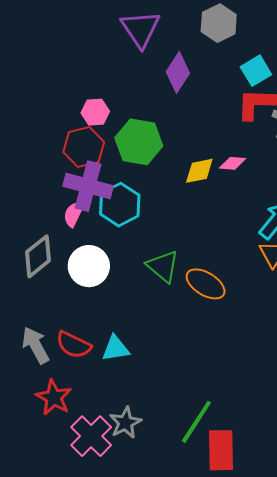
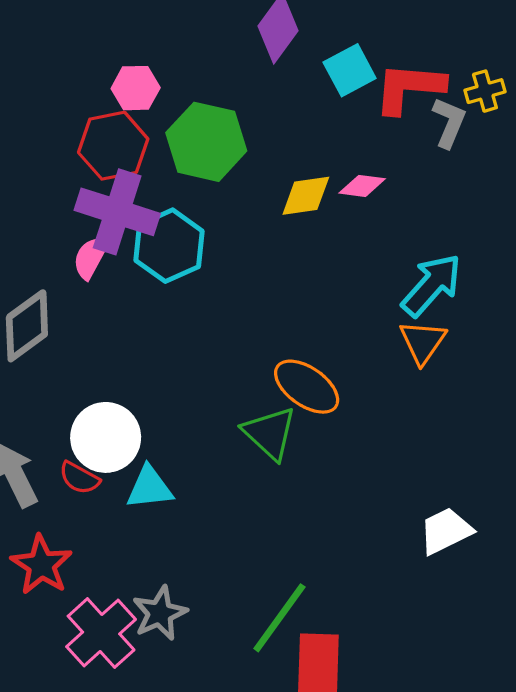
cyan square: (256, 71) -> (350, 70), moved
white circle: (89, 266) -> (106, 437), moved
green triangle: (163, 266) -> (270, 433), moved
red semicircle: (74, 345) -> (79, 478), size x0.7

